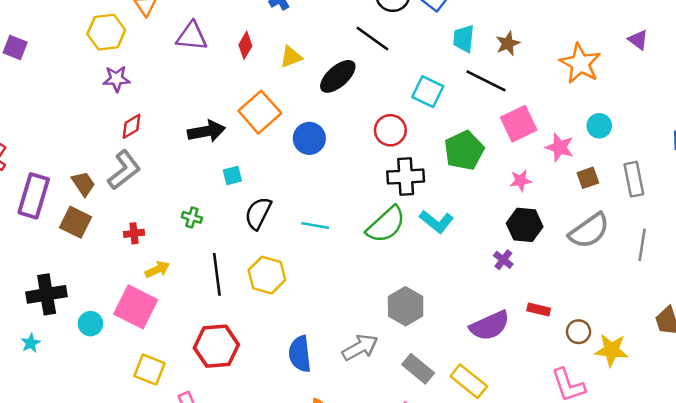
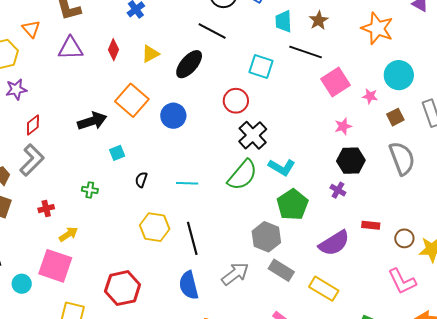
cyan circle: (599, 126) -> (399, 75), size x1.5
pink star: (560, 147) -> (370, 96), size x0.7
green pentagon: (464, 150) -> (292, 205), moved
black cross: (406, 177) -> (253, 135), turned -32
black semicircle: (258, 213) -> (141, 180), size x0.6
gray semicircle: (589, 231) -> (402, 158), turned -68
black line: (217, 274) -> (192, 238), moved
gray rectangle: (418, 369) -> (281, 270), moved

